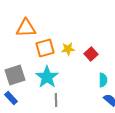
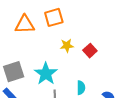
orange square: (45, 48) -> (54, 17), moved
cyan semicircle: (103, 80) -> (81, 88), moved

